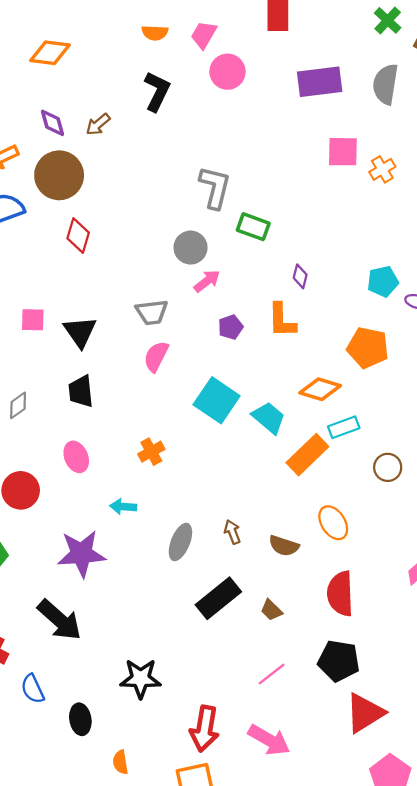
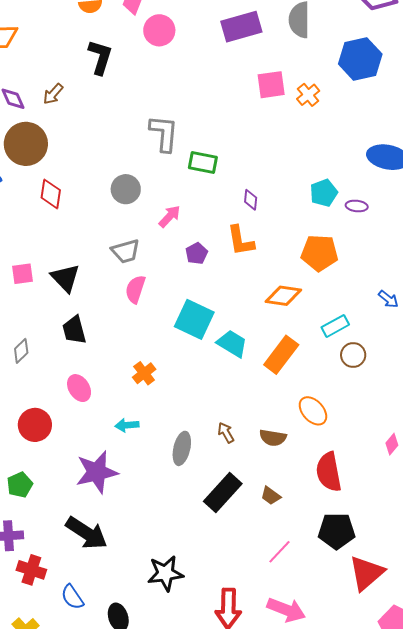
gray circle: (191, 248) -> (126, 189), moved
cyan trapezoid: (269, 418) -> (232, 344), moved
cyan rectangle: (344, 427) -> (335, 326), moved

